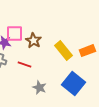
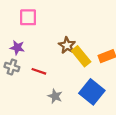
pink square: (14, 34) -> (28, 17), moved
brown star: (33, 41) -> (67, 45), moved

